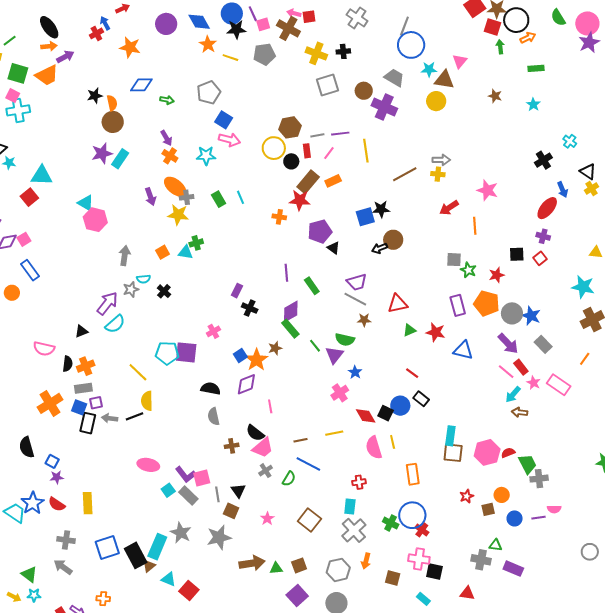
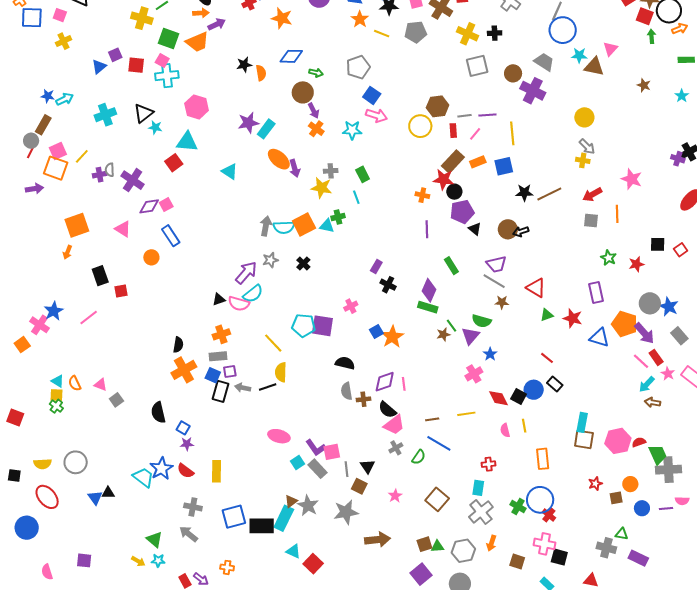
yellow circle: (436, 101) -> (584, 117), moved
brown circle: (113, 122) -> (303, 92), moved
gray arrow: (441, 160) -> (587, 146), turned 42
black circle: (291, 161) -> (454, 192), moved
brown line: (405, 174) -> (549, 194), moved
orange ellipse: (175, 187) -> (279, 159), moved
cyan line: (241, 197) -> (356, 197), moved
blue square: (365, 217) -> (504, 166), moved
pink hexagon: (95, 220) -> (197, 107), moved
purple cross: (543, 236) -> (678, 159), moved
brown circle: (393, 240) -> (508, 229), moved
orange square: (163, 252) -> (304, 224), size x1.6
gray square: (454, 260) -> (591, 220), moved
purple line: (286, 273) -> (427, 229), moved
cyan semicircle: (143, 279) -> (284, 227), moved, size x1.5
orange pentagon: (487, 303) -> (625, 324), moved
red triangle: (398, 304) -> (536, 288), turned 40
purple diamond: (291, 312) -> (429, 290), turned -40
green rectangle: (290, 329) -> (428, 307), turned -36
brown star: (275, 348) -> (443, 334), moved
pink semicircle: (44, 349) -> (239, 304), moved
black semicircle: (68, 364) -> (178, 345), moved
purple diamond: (246, 384) -> (385, 382), moved
brown cross: (232, 446) -> (363, 399), moved
pink semicircle: (374, 448) -> (505, 430), size x0.6
gray cross: (539, 479) -> (669, 470), size x1.4
black rectangle: (136, 555) -> (262, 526), turned -65
brown triangle: (149, 566) -> (291, 501), moved
green triangle: (276, 568) -> (437, 546), moved

